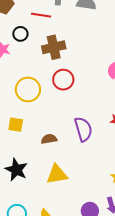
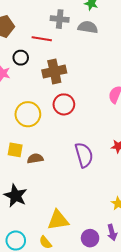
brown semicircle: (49, 139) -> (35, 159), moved
yellow triangle: (57, 174) -> (58, 220), moved

